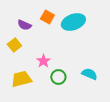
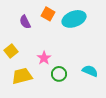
purple semicircle: (24, 25) -> (25, 22), turned 40
yellow square: (14, 45) -> (11, 51), moved

